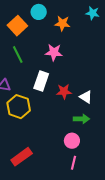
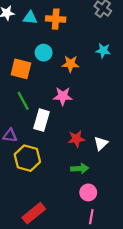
orange square: (17, 26) -> (21, 69), turned -30
white rectangle: (41, 81) -> (41, 120), moved
white triangle: (86, 97) -> (101, 143), turned 48
green arrow: (81, 119) -> (80, 168), moved

